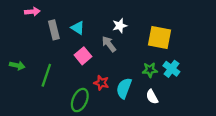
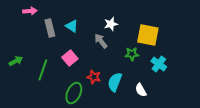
pink square: (83, 56) -> (70, 58), moved
green arrow: (17, 66) -> (16, 61), turned -40
green star: (150, 70) -> (132, 54), moved

